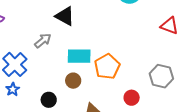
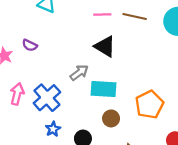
cyan rectangle: (79, 56) -> (104, 89), moved
blue star: (13, 89) -> (53, 129), moved

